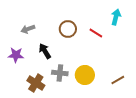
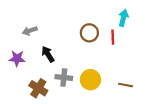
brown circle: (68, 29) -> (89, 33), moved
red line: (96, 33) -> (113, 37), moved, turned 56
brown line: (118, 80) -> (126, 85), turned 40

